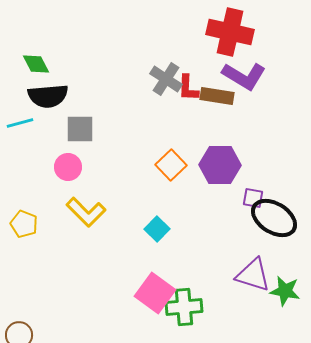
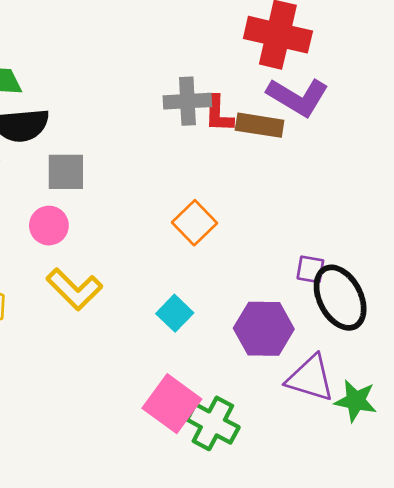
gray cross: (166, 79) -> (187, 101), turned -36
purple hexagon: (220, 165) -> (264, 329), moved
black ellipse: (274, 218) -> (340, 298), turned 30
green cross: (184, 307) -> (213, 423), turned 33

